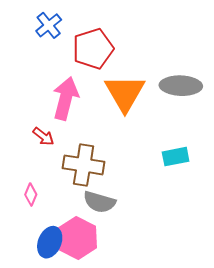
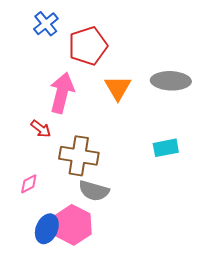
orange triangle: (125, 93) -> (118, 88), size x0.7
pink diamond: (31, 195) -> (29, 184), turned 40

